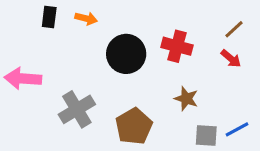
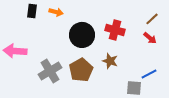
brown star: (186, 99) -> (110, 61), moved
brown pentagon: (134, 126) -> (81, 70), moved
blue line: (237, 129) -> (149, 74), moved

